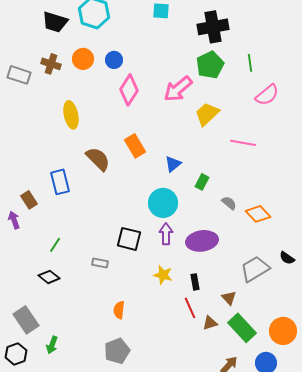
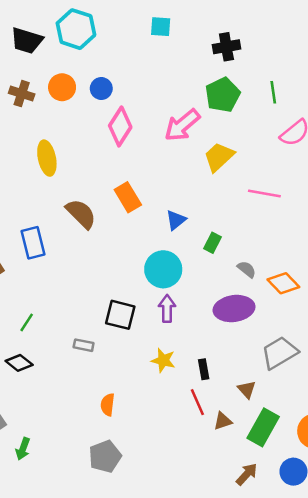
black cross: (213, 27) -> (226, 47), size x0.7
purple ellipse: (202, 241) -> (234, 309), moved
green rectangle: (242, 328) -> (263, 427), turned 72

